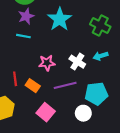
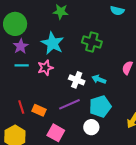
cyan arrow: (101, 56) -> (99, 79), moved, turned 48
pink star: (47, 63) -> (45, 68), moved

